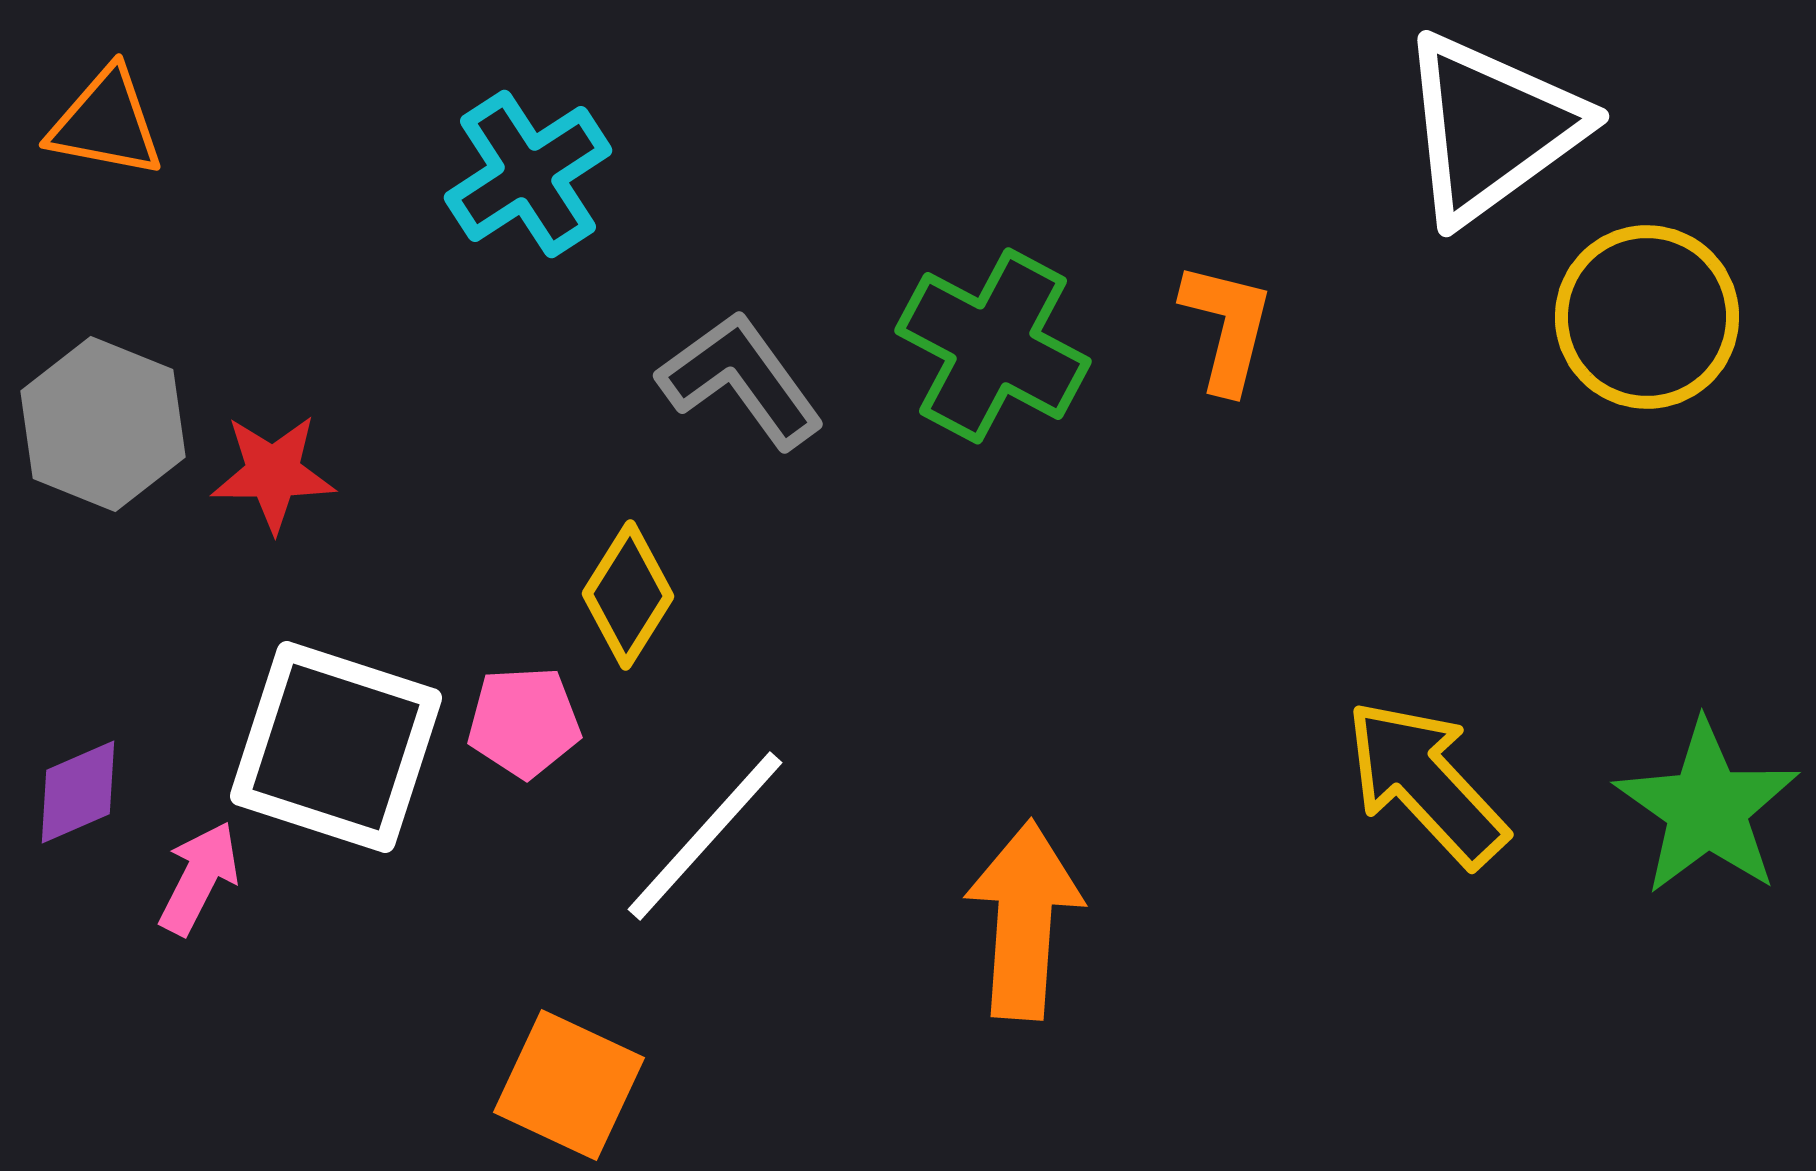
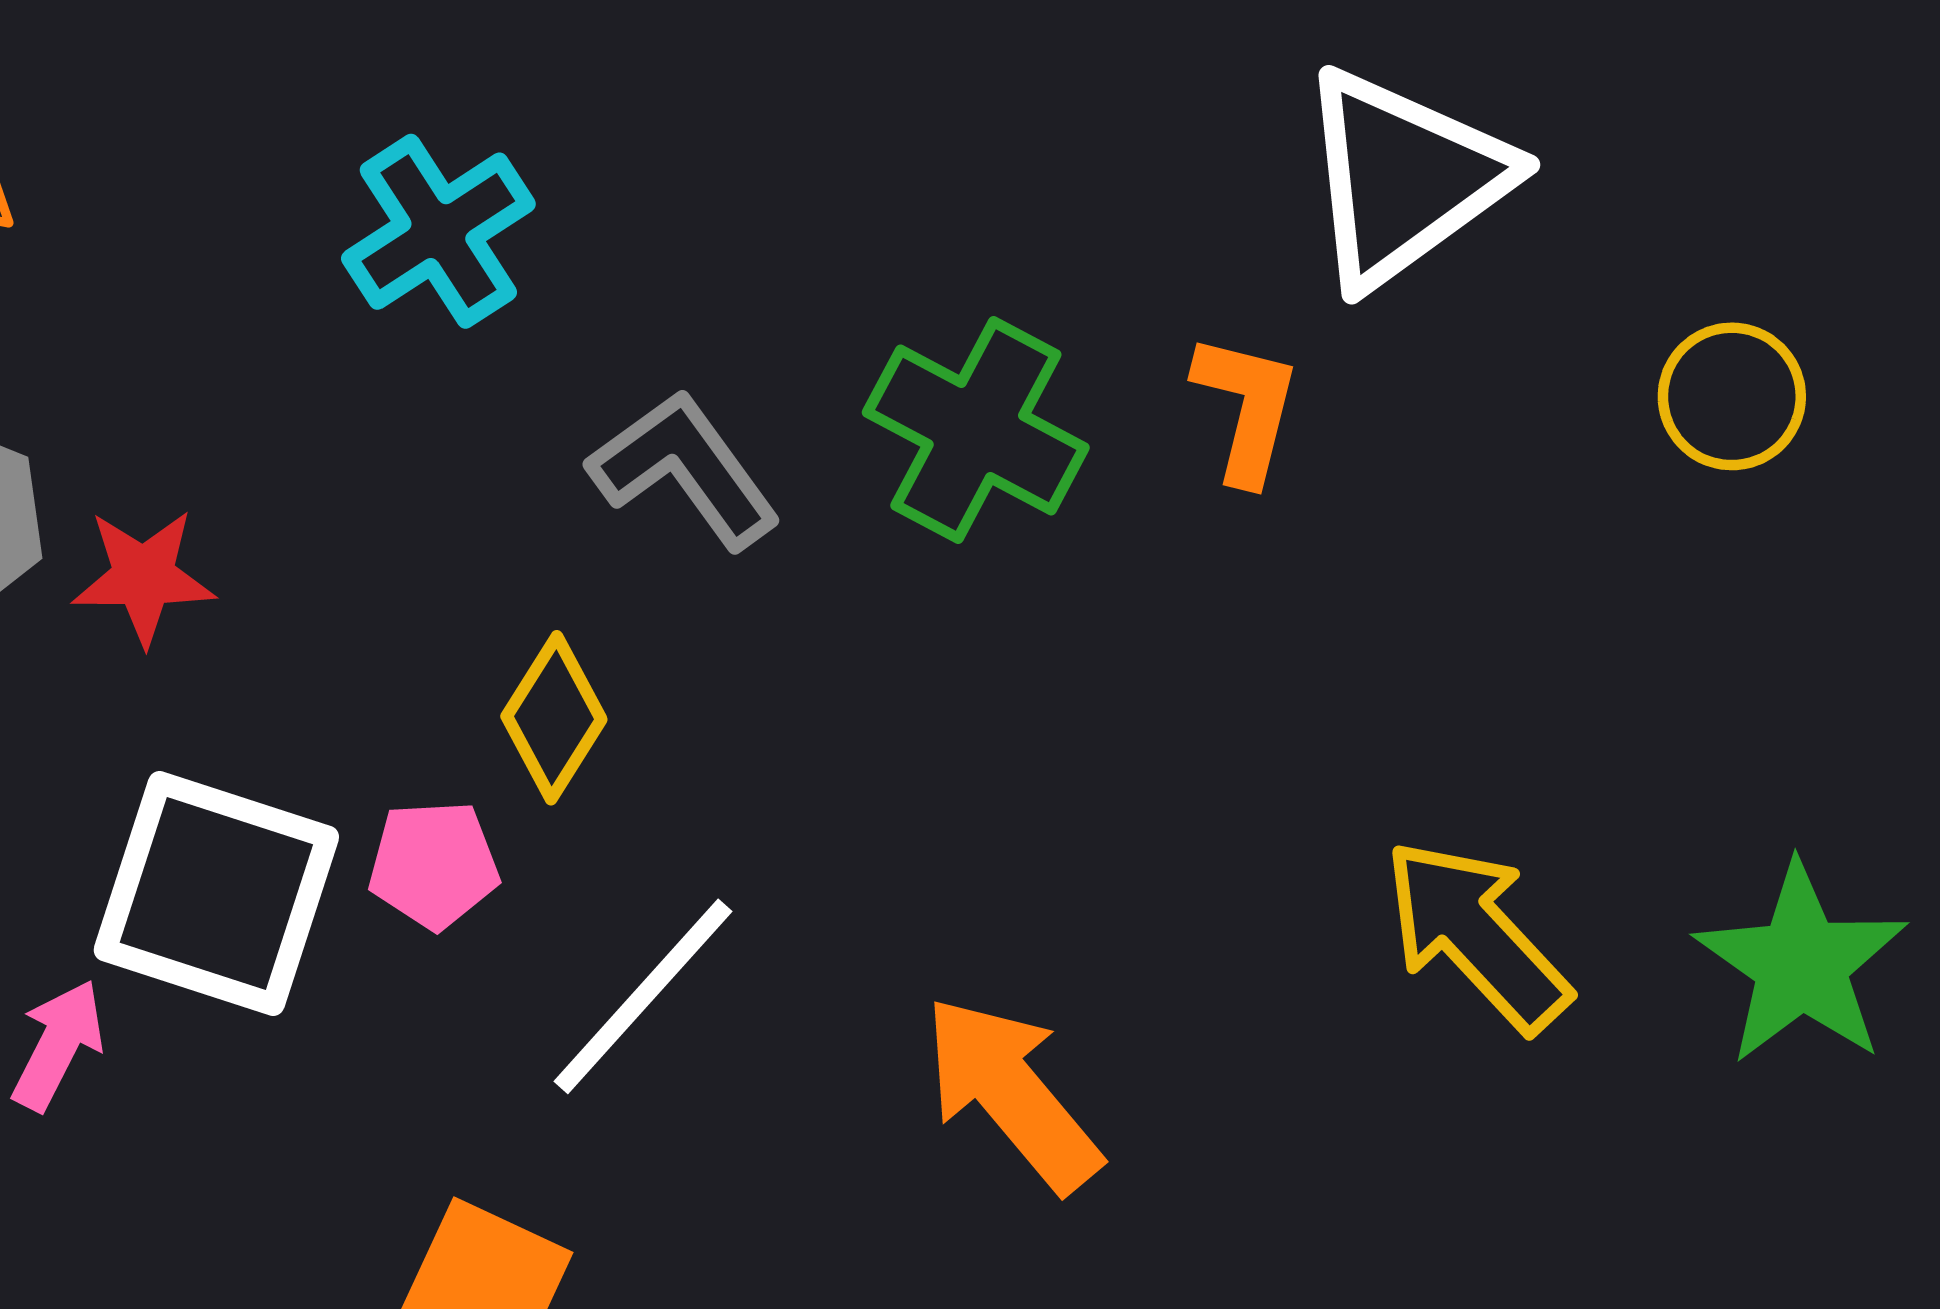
white triangle: (1491, 128) -> (1404, 178), moved
yellow circle: (1647, 317) -> (1732, 396), size x0.7
orange arrow: (1024, 920) -> (1012, 1093), turned -44

